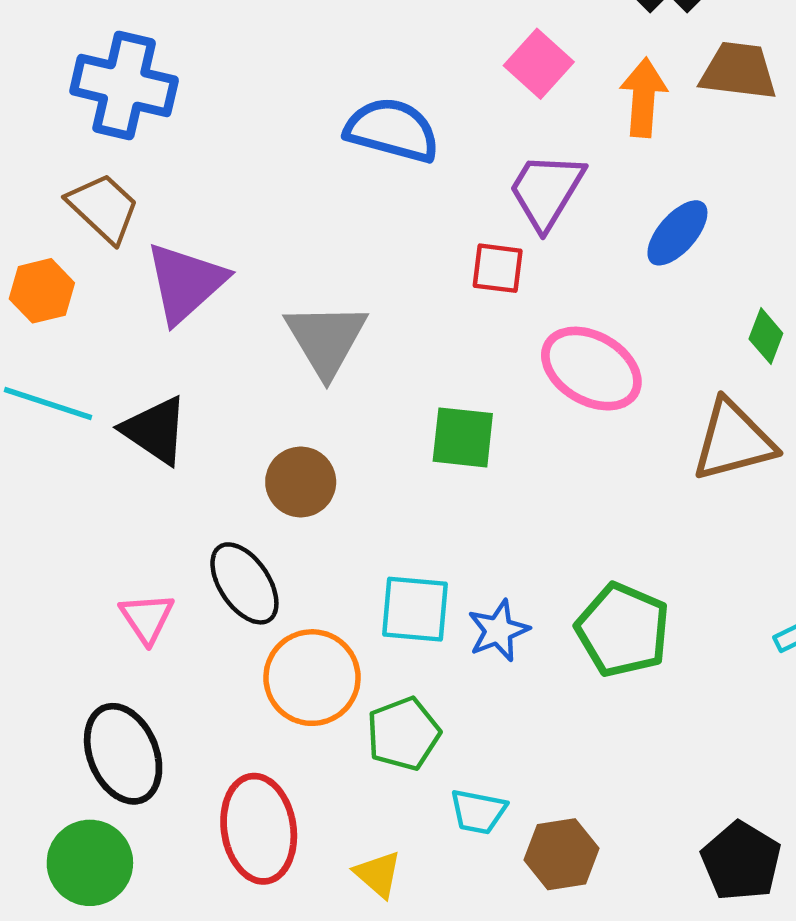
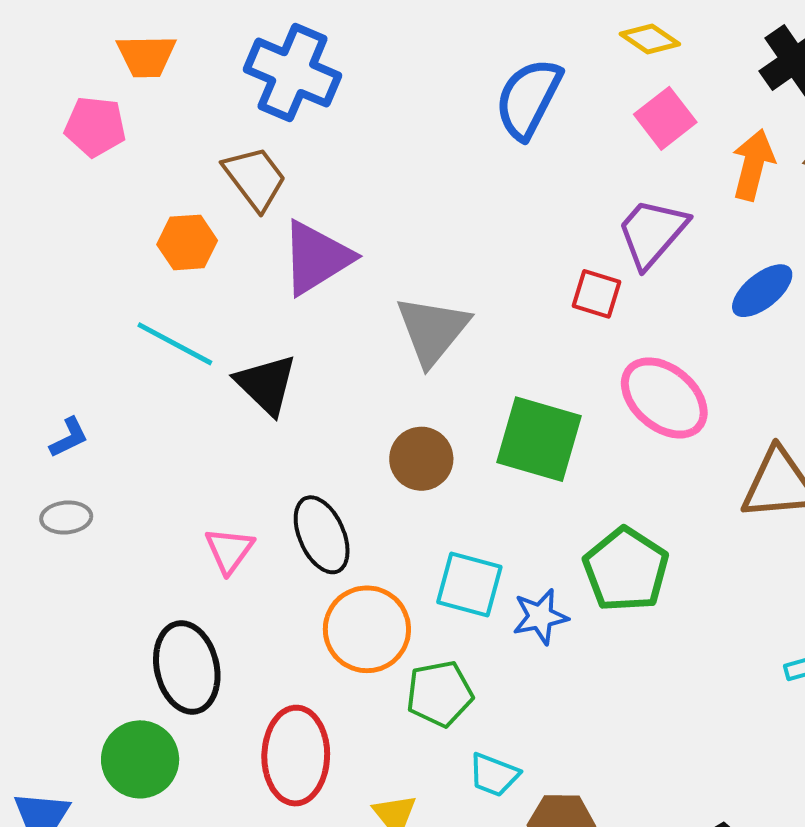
blue semicircle: (392, 130) -> (528, 98), moved, turned -88
green square: (463, 437) -> (539, 439), size x1.4
brown circle: (301, 482) -> (421, 459), moved
green pentagon: (623, 630) -> (626, 570), moved

